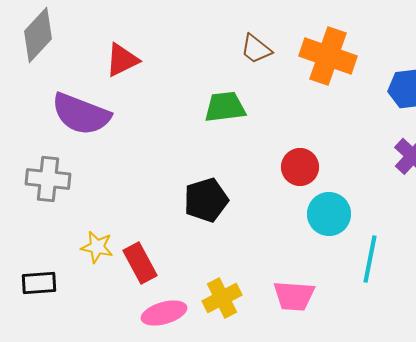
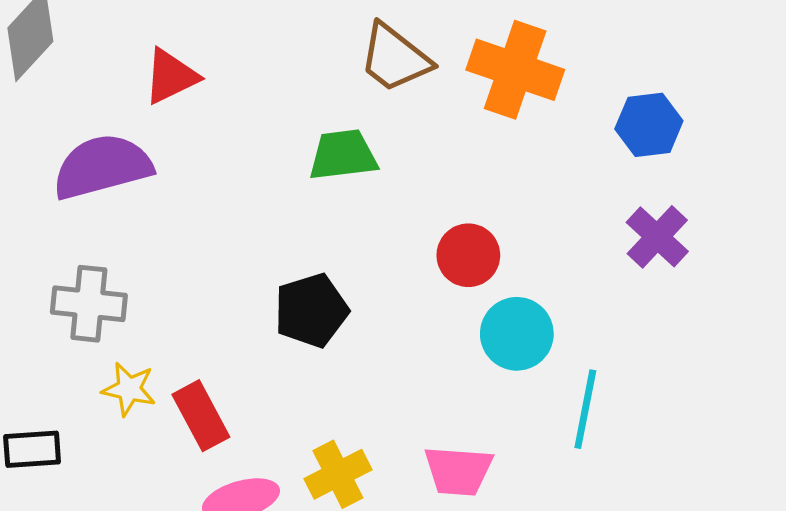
brown trapezoid: (256, 49) -> (395, 58), size x1.4
purple semicircle: (81, 114) -> (102, 167), turned 144
gray cross: (48, 179) -> (89, 304), moved

